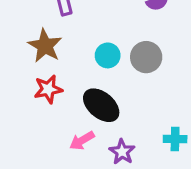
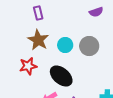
brown star: (45, 46) -> (38, 40), moved

